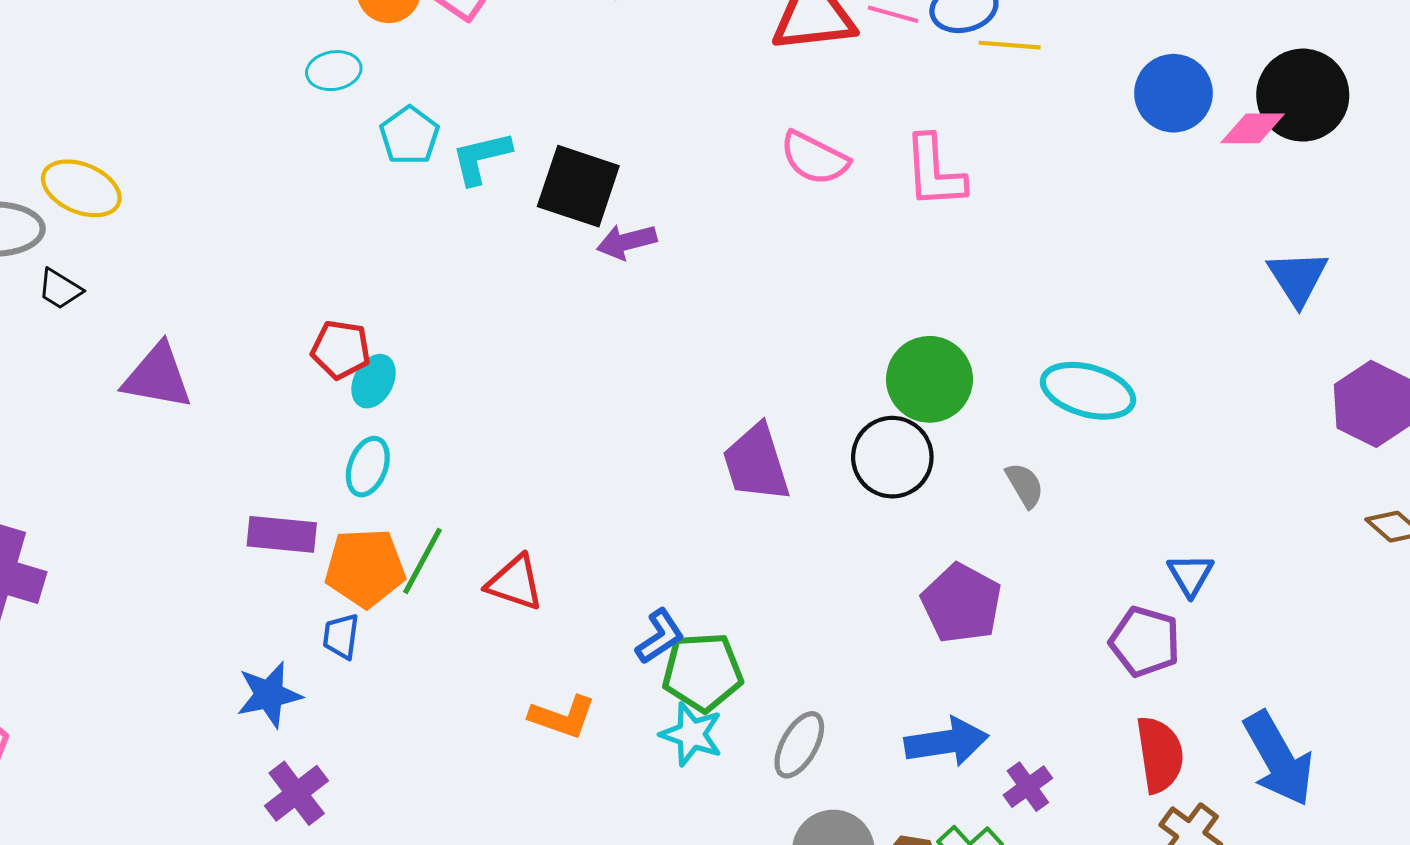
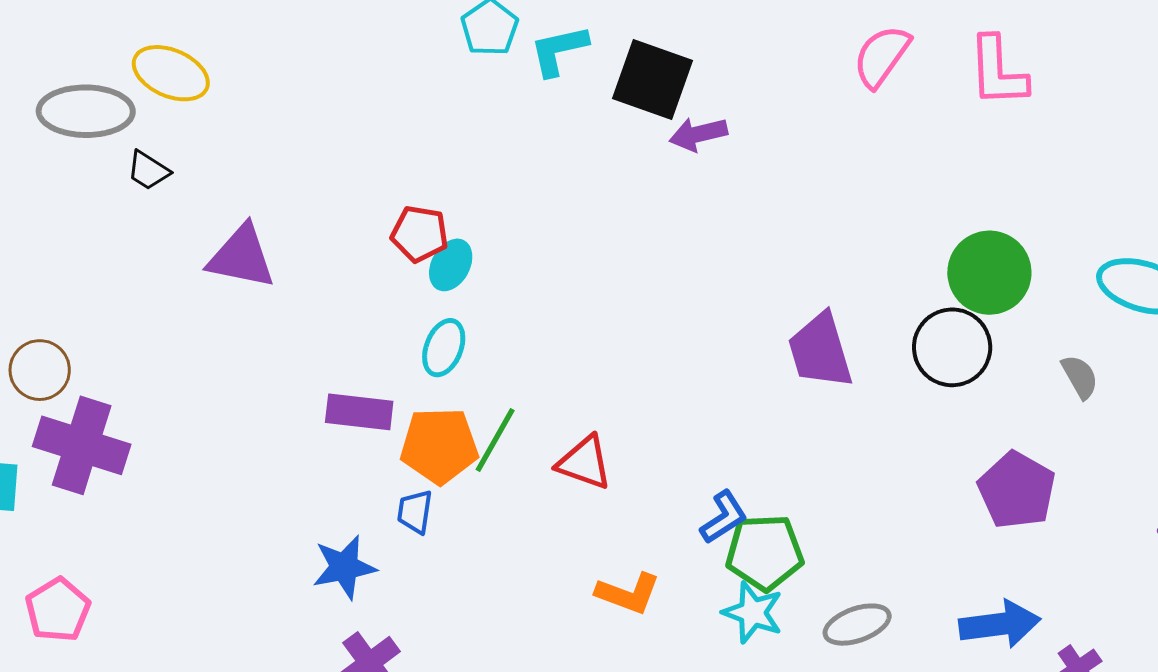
pink semicircle: (814, 158) -> (882, 56), turned 98
gray ellipse: (799, 745) -> (857, 625), turned 40

